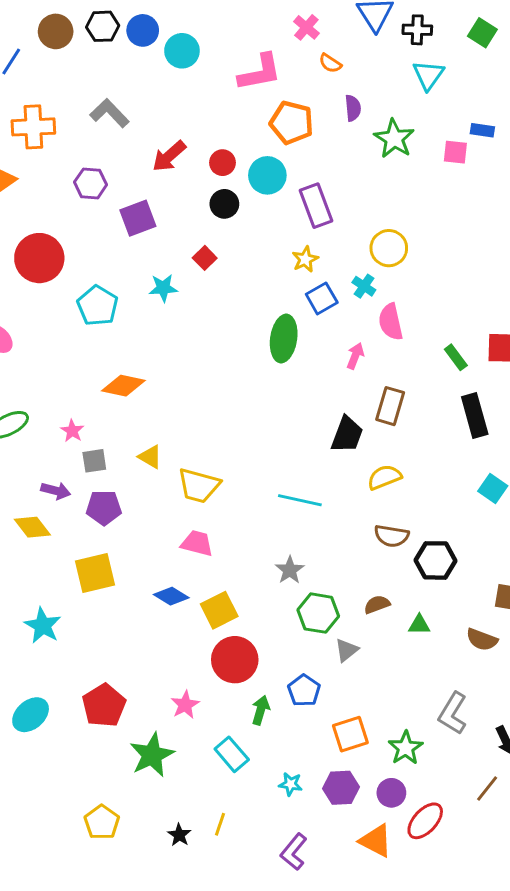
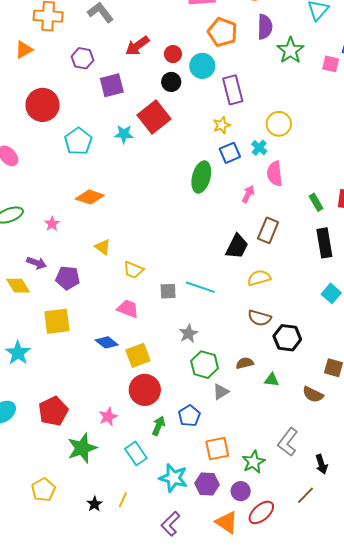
purple semicircle: (353, 108) -> (265, 27), size x1.4
red square: (205, 258) -> (154, 117), size x2.0
gray square: (94, 461) -> (168, 291), moved
yellow trapezoid: (199, 486) -> (133, 270), size x0.7
cyan star: (291, 784) -> (173, 478), size x1.8

